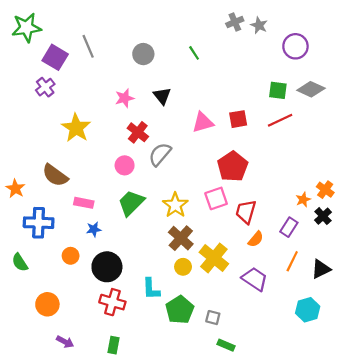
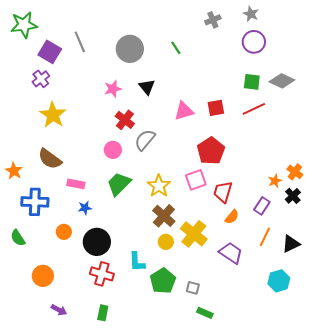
gray star: (259, 25) -> (251, 14), moved
purple circle: (295, 46) -> (254, 42), moved
gray circle: (143, 54) -> (130, 49), size x1.4
yellow star: (76, 128) -> (53, 115), moved

